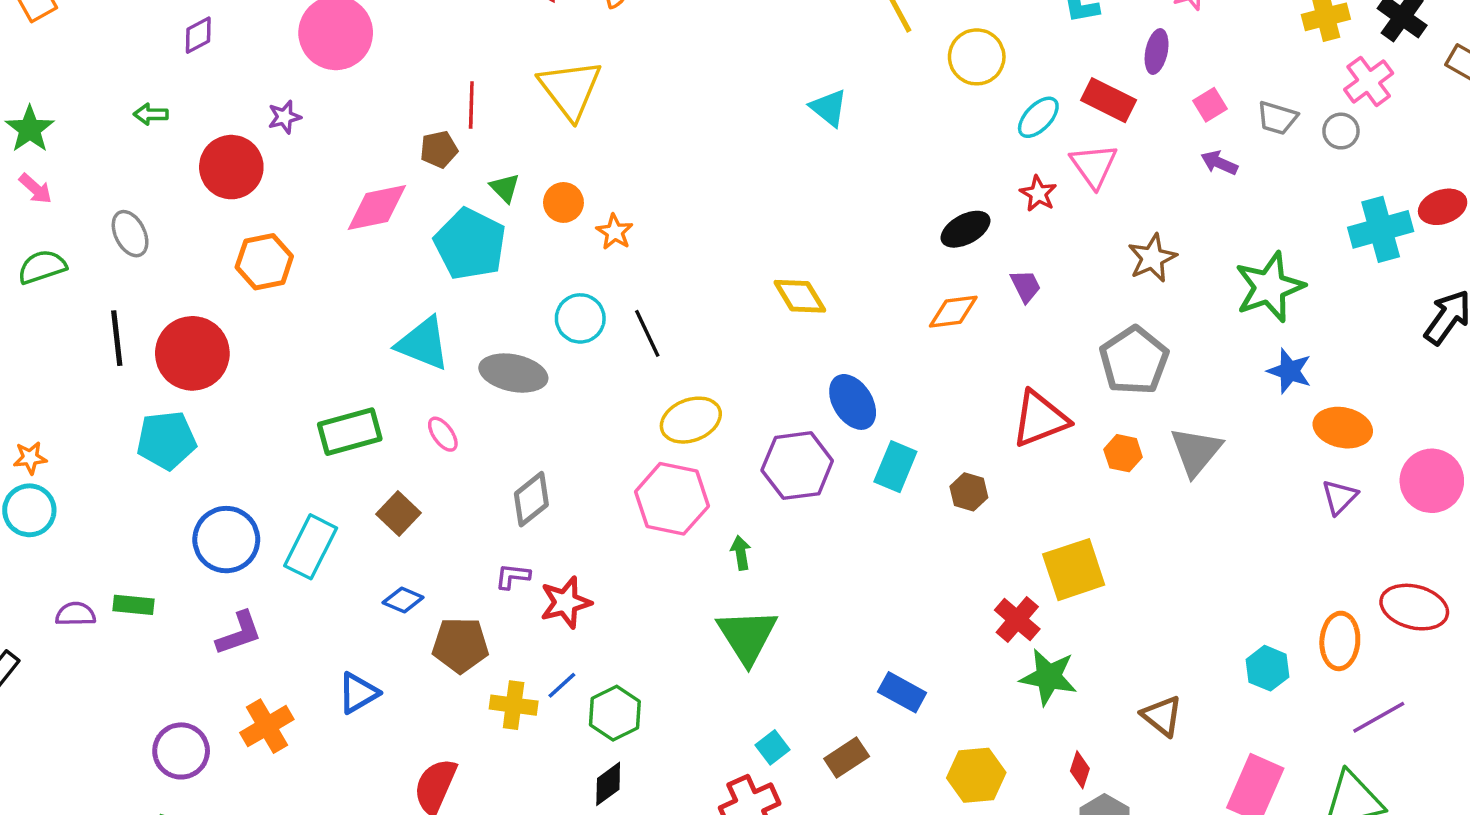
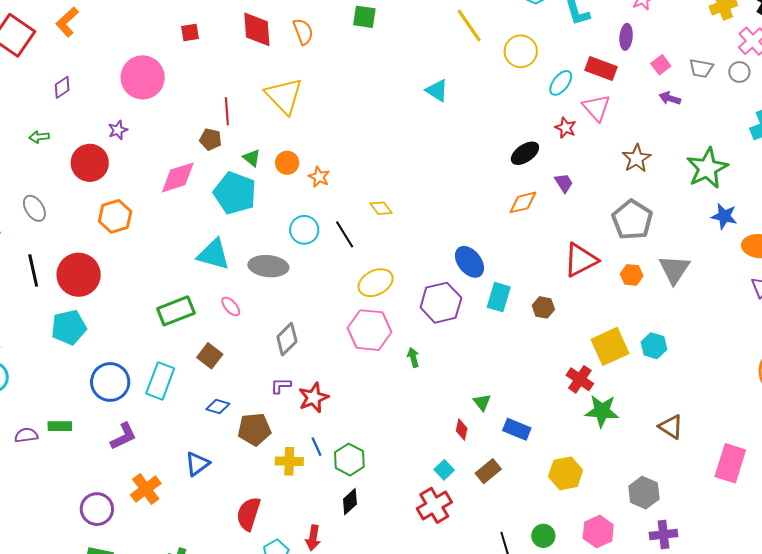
brown pentagon: (439, 149) -> (211, 139), turned 30
yellow diamond: (800, 296) -> (381, 208), moved, size x0.7
green triangle: (747, 636) -> (482, 402), moved, size x0.5
cyan hexagon: (1267, 668) -> (654, 346), moved
blue line: (562, 685) -> (316, 447), turned -66
red diamond: (1080, 770) -> (462, 430), moved

